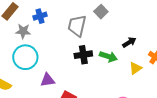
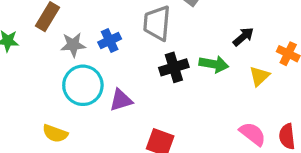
blue cross: (40, 16) -> (110, 41), moved
purple triangle: (48, 80) -> (121, 100), moved

